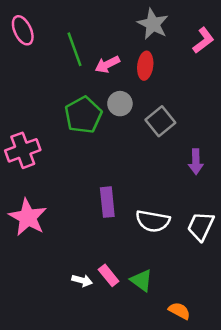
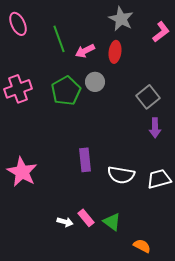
gray square: (160, 121) -> (148, 97), moved
pink cross: (23, 150) -> (18, 89), moved
white trapezoid: (201, 226) -> (159, 179), turned 50

